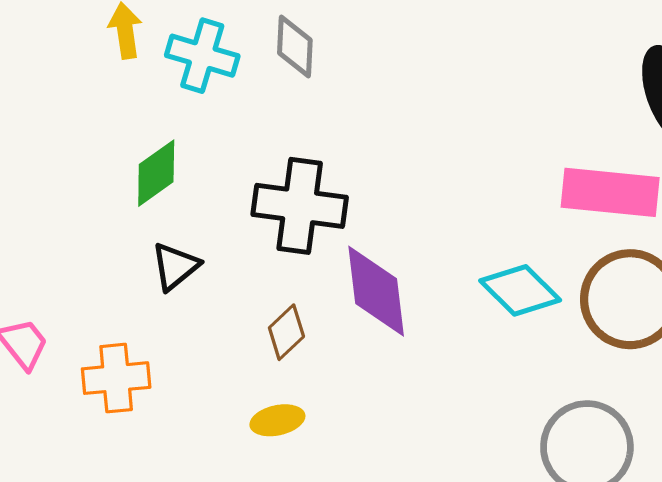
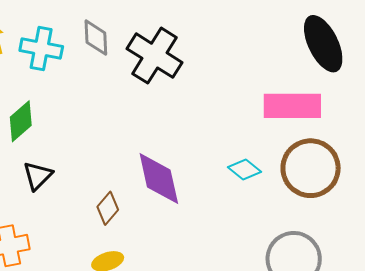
black cross: (300, 206) -> (154, 56), moved, turned 30
cyan diamond: (520, 290) -> (245, 169), size x0.7

